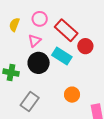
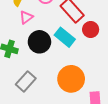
pink triangle: (35, 41) -> (26, 17), moved
orange circle: (72, 95) -> (71, 79), size x1.6

